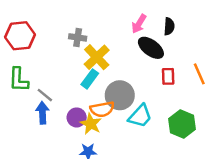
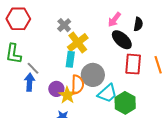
gray cross: (78, 37) -> (64, 25), turned 32
red rectangle: (168, 76) -> (133, 64), size x1.5
cyan rectangle: (90, 79) -> (70, 59), turned -35
orange semicircle: (102, 109) -> (78, 84), turned -84
green hexagon: (182, 124) -> (125, 103), moved

